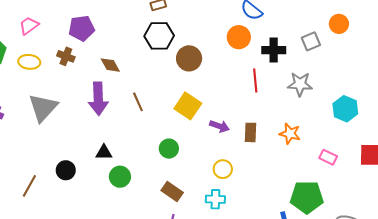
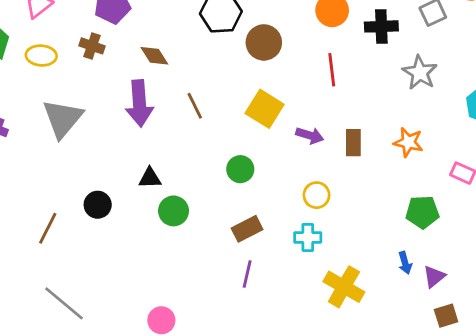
red line: (255, 80) -> (332, 70), moved
gray star: (300, 84) -> (420, 73), turned 30
brown rectangle: (172, 191) -> (247, 229), turned -60
green pentagon: (307, 197) -> (422, 212), moved, size x0.7

